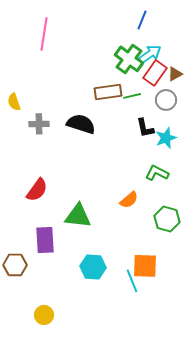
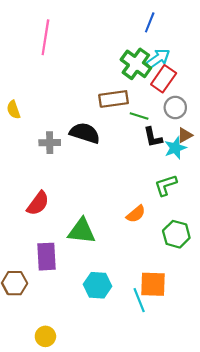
brown triangle: (175, 74) -> (185, 135), moved
green line: (132, 96) -> (139, 116), moved, turned 30
gray cross: (39, 124) -> (50, 143), moved
green L-shape: (157, 173) -> (166, 185), turned -45

